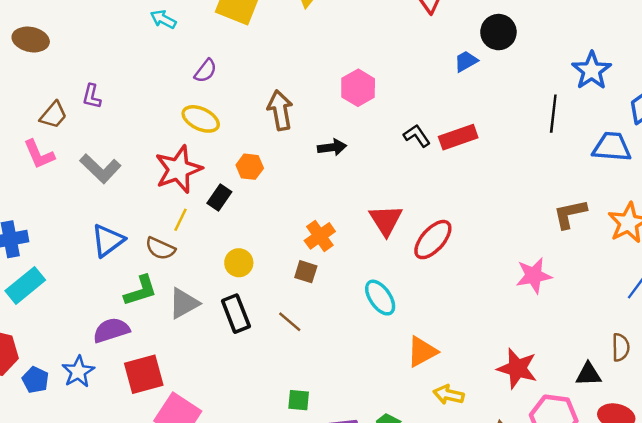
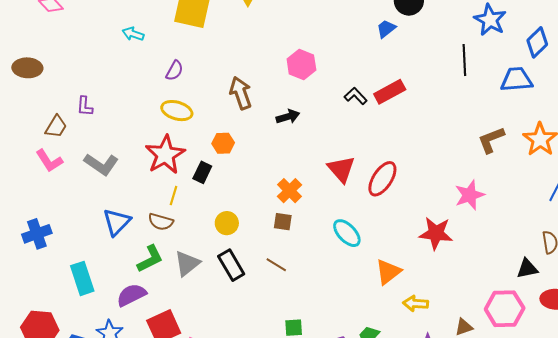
cyan rectangle: (25, 285) -> (82, 278), moved, turned -60
red star: (517, 368) -> (436, 233), moved

